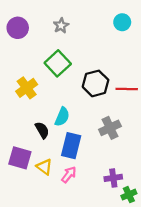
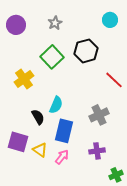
black hexagon: (96, 83) -> (86, 51), moved
red line: (127, 89) -> (114, 80), turned 42
purple cross: (113, 178) -> (97, 151), moved

